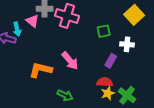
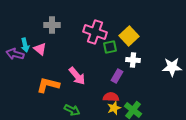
yellow square: (134, 15) -> (129, 36), moved
pink cross: (67, 16) -> (95, 32), moved
pink triangle: (32, 21) -> (40, 49), moved

